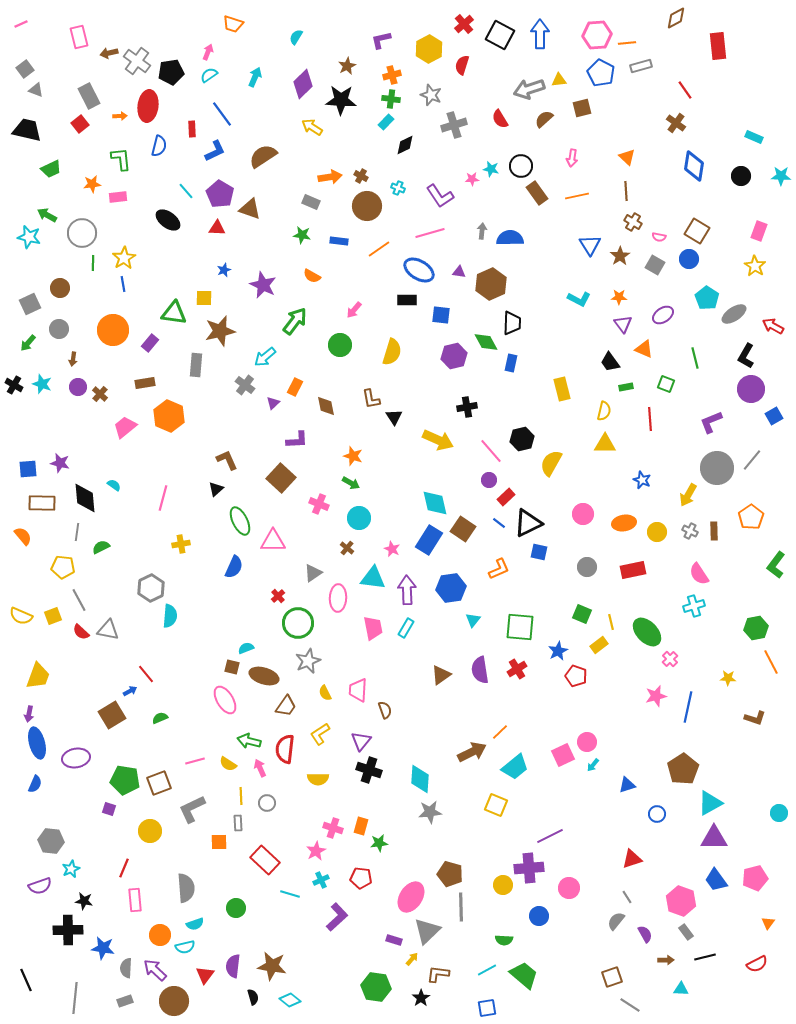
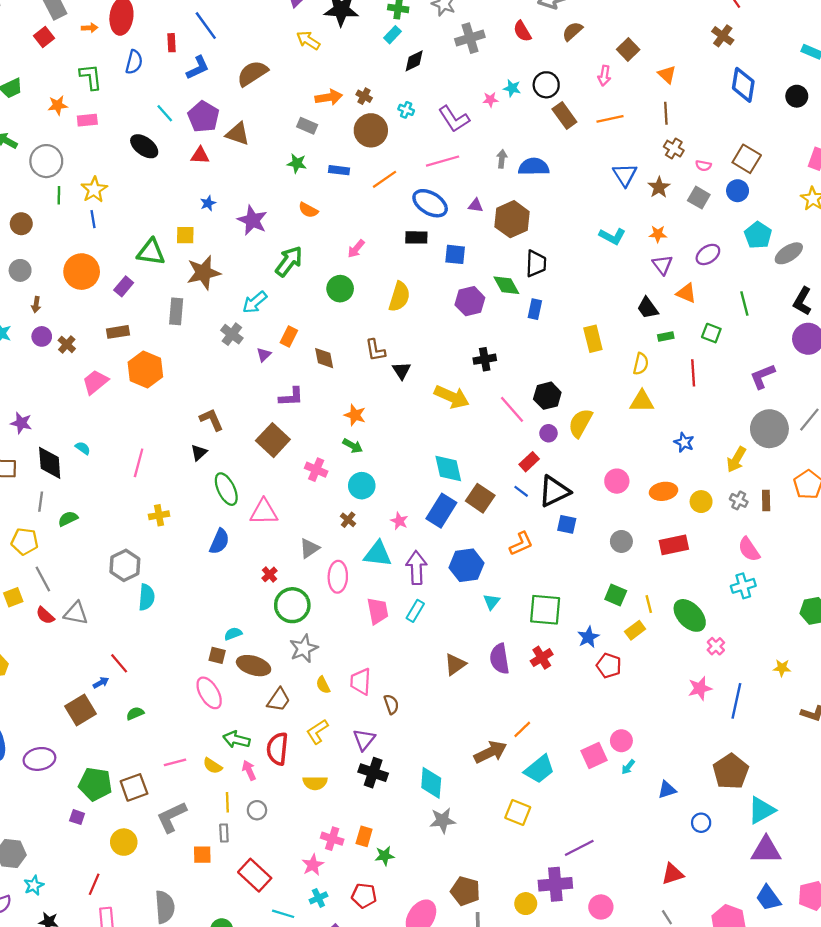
brown square: (582, 108) -> (628, 49), moved, turned -30
purple circle: (489, 480) -> (548, 433), moved

